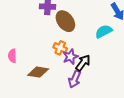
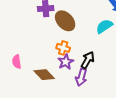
purple star: (70, 57) -> (66, 62), moved
brown diamond: (38, 72) -> (44, 75), turned 45

